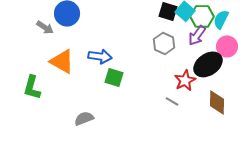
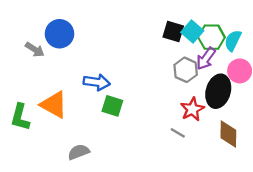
gray hexagon: (164, 43) -> (186, 70), moved
orange triangle: (62, 61) -> (54, 105), moved
black ellipse: (208, 64) -> (218, 91), turned -40

